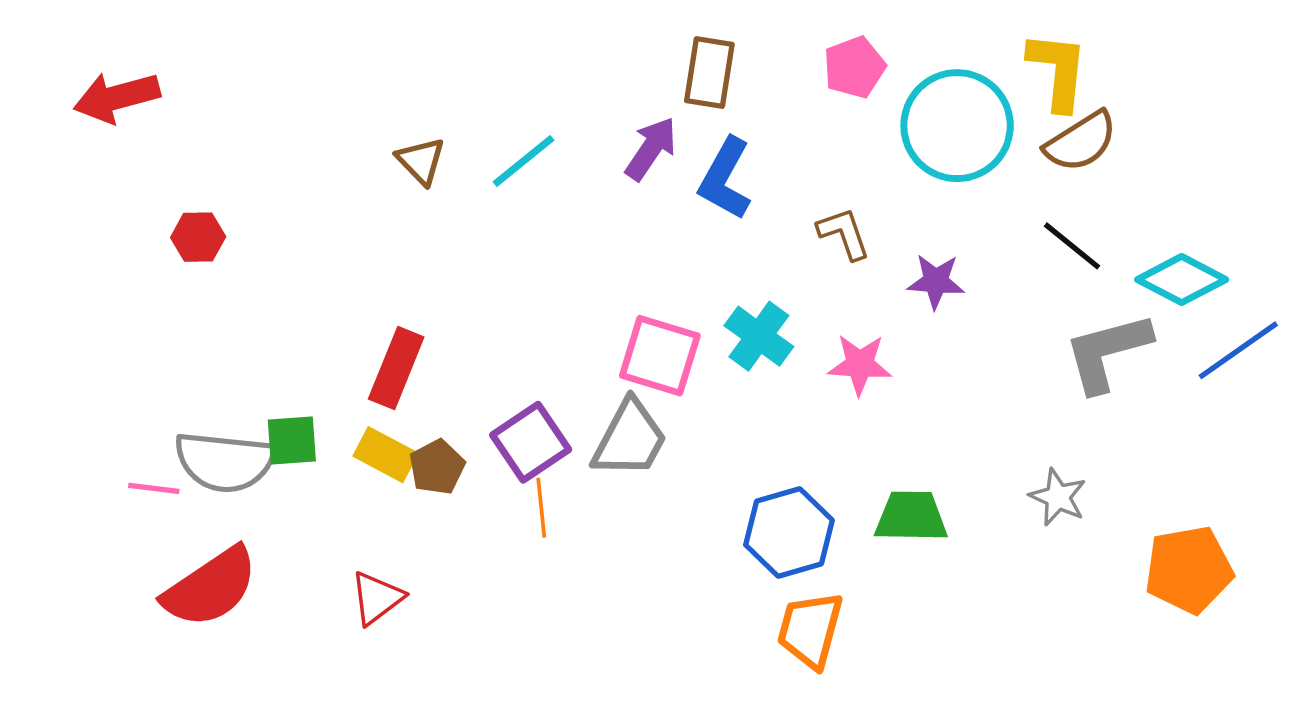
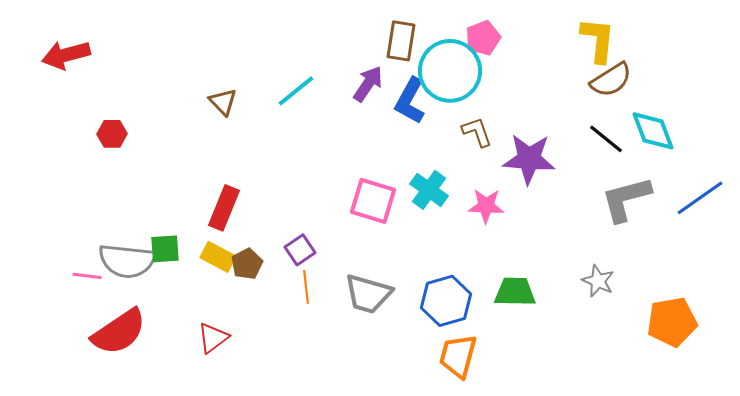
cyan circle: (957, 126) -> (450, 71), moved
brown triangle: (421, 161) -> (223, 102), moved
cyan diamond: (1182, 280) -> (653, 131), moved, turned 42
purple star: (936, 281) -> (529, 159), size x1.6
gray trapezoid: (630, 439) -> (368, 294), moved, turned 78
purple square: (531, 442) -> (300, 250), size x0.7

